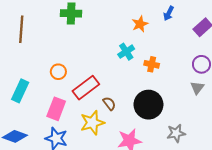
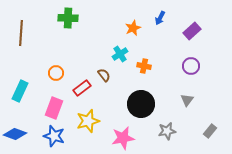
red rectangle: (86, 88) -> (82, 88), size x0.7
gray triangle: (197, 88) -> (187, 100), moved
brown semicircle: (109, 104) -> (104, 75), moved

